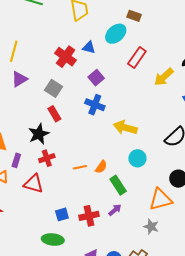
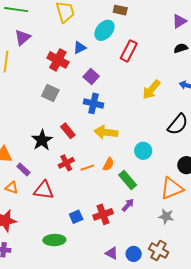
blue triangle: (89, 47) -> (80, 48), turned -32
yellow arrow: (164, 77) -> (151, 90), moved
purple triangle: (19, 79) -> (23, 37), moved
red rectangle: (54, 114) -> (68, 131), moved
yellow arrow: (125, 128) -> (106, 132), moved
red cross: (47, 158) -> (66, 163), moved
purple rectangle: (16, 160) -> (23, 169), turned -56
green ellipse: (53, 239) -> (54, 240), moved

